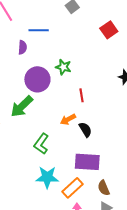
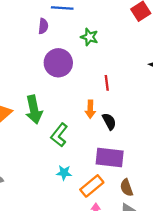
green star: (63, 67) -> (89, 37), moved
green arrow: (22, 106) -> (34, 110), moved, turned -60
orange arrow: (68, 119) -> (90, 109), turned -63
cyan star: (47, 177) -> (64, 173), size x0.6

